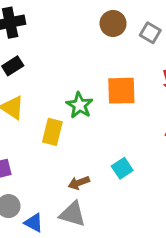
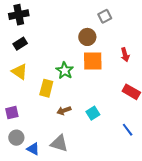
brown circle: (113, 23) -> (87, 37), moved
gray square: (150, 33) -> (105, 16), moved, turned 32
brown arrow: (79, 183) -> (64, 111), moved

